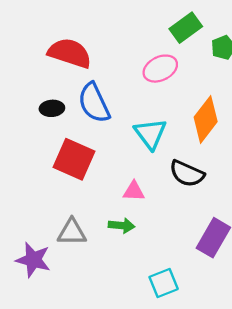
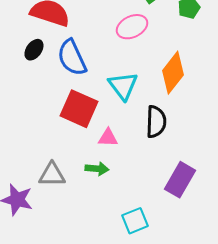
black ellipse: (52, 108) -> (34, 50), moved, turned -50
red square: (74, 159) -> (79, 109), moved
black semicircle: (187, 174) -> (156, 122), turned -112

